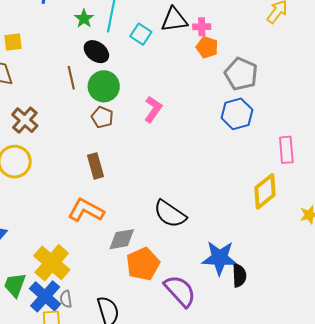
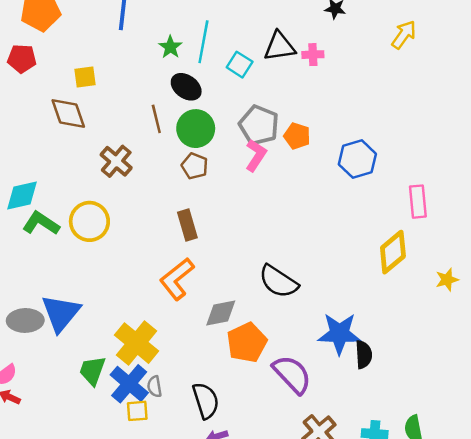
orange pentagon: (207, 47) -> (297, 136), moved
gray pentagon: (241, 74) -> (259, 125), moved
brown cross: (25, 120) -> (116, 161), moved
orange L-shape: (86, 210) -> (177, 279), turned -66

